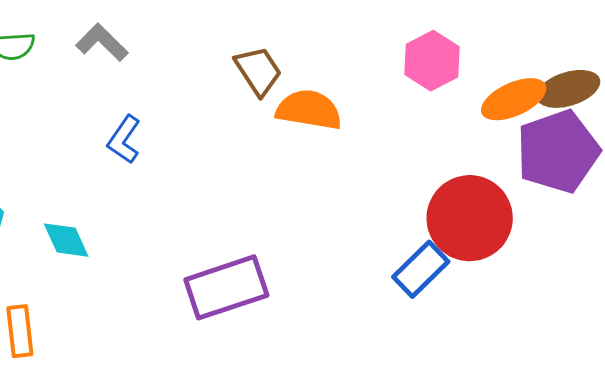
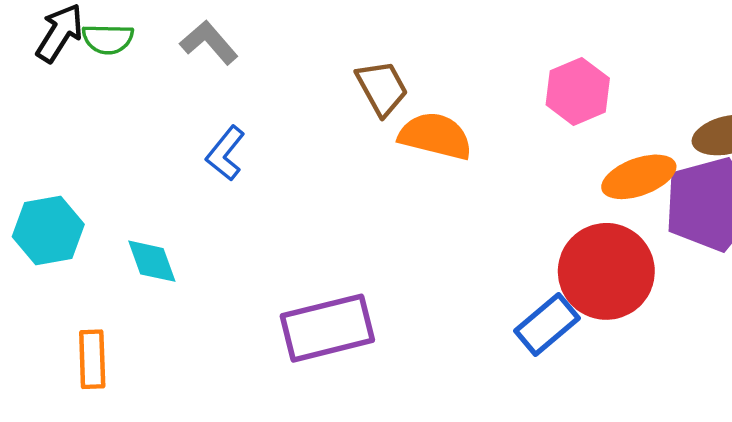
orange ellipse: (514, 99) -> (639, 177), moved

